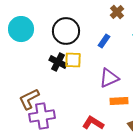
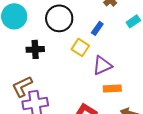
yellow square: (73, 60) -> (80, 47), moved, turned 30
black cross: (58, 62) -> (35, 49), moved, turned -30

